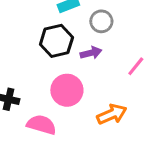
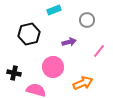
gray circle: (101, 21) -> (87, 20), moved
black hexagon: (56, 41) -> (29, 34), moved

